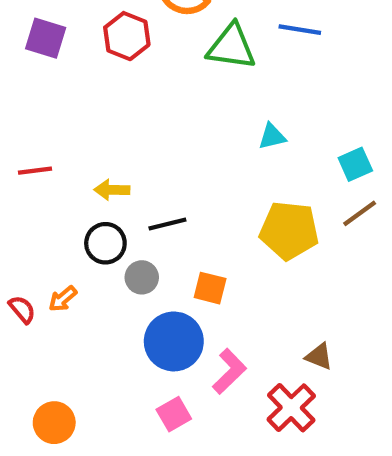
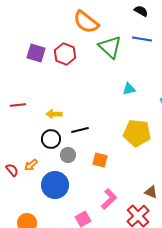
red hexagon: (127, 36) -> (65, 54), moved
purple square: (46, 38) -> (36, 53), moved
green triangle: (231, 47) -> (110, 47), turned 35
blue circle: (174, 341) -> (55, 185), moved

